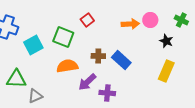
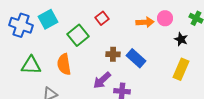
green square: (63, 37) -> (78, 35), turned 30
cyan square: (33, 45) -> (48, 19), moved
orange semicircle: (67, 66) -> (64, 64), moved, turned -90
green triangle: (16, 79) -> (31, 65), moved

